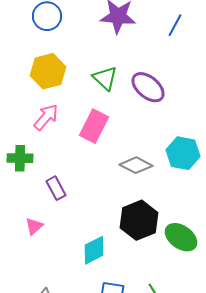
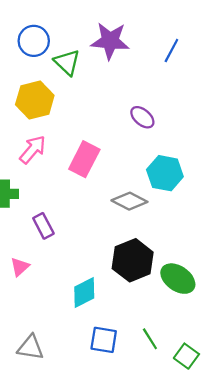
green triangle: (105, 78) -> (67, 62), moved
purple ellipse: (148, 87) -> (142, 117), size x0.7
cyan hexagon: (183, 153) -> (165, 173), moved

